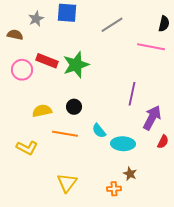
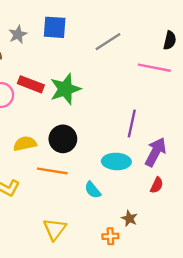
black circle: (74, 107) -> (63, 139), size x1.5
cyan semicircle: (99, 131) -> (93, 190), moved
red semicircle: (163, 142) -> (157, 185), moved
cyan ellipse: (123, 144) -> (116, 161), moved

